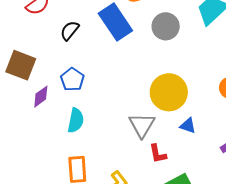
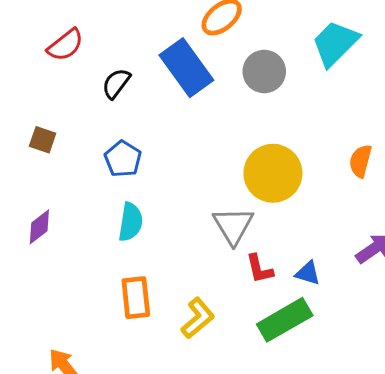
brown square: (21, 65) -> (43, 140), size x0.6
purple diamond: (41, 97) -> (39, 227), moved
blue triangle: (188, 126) -> (308, 273), moved

